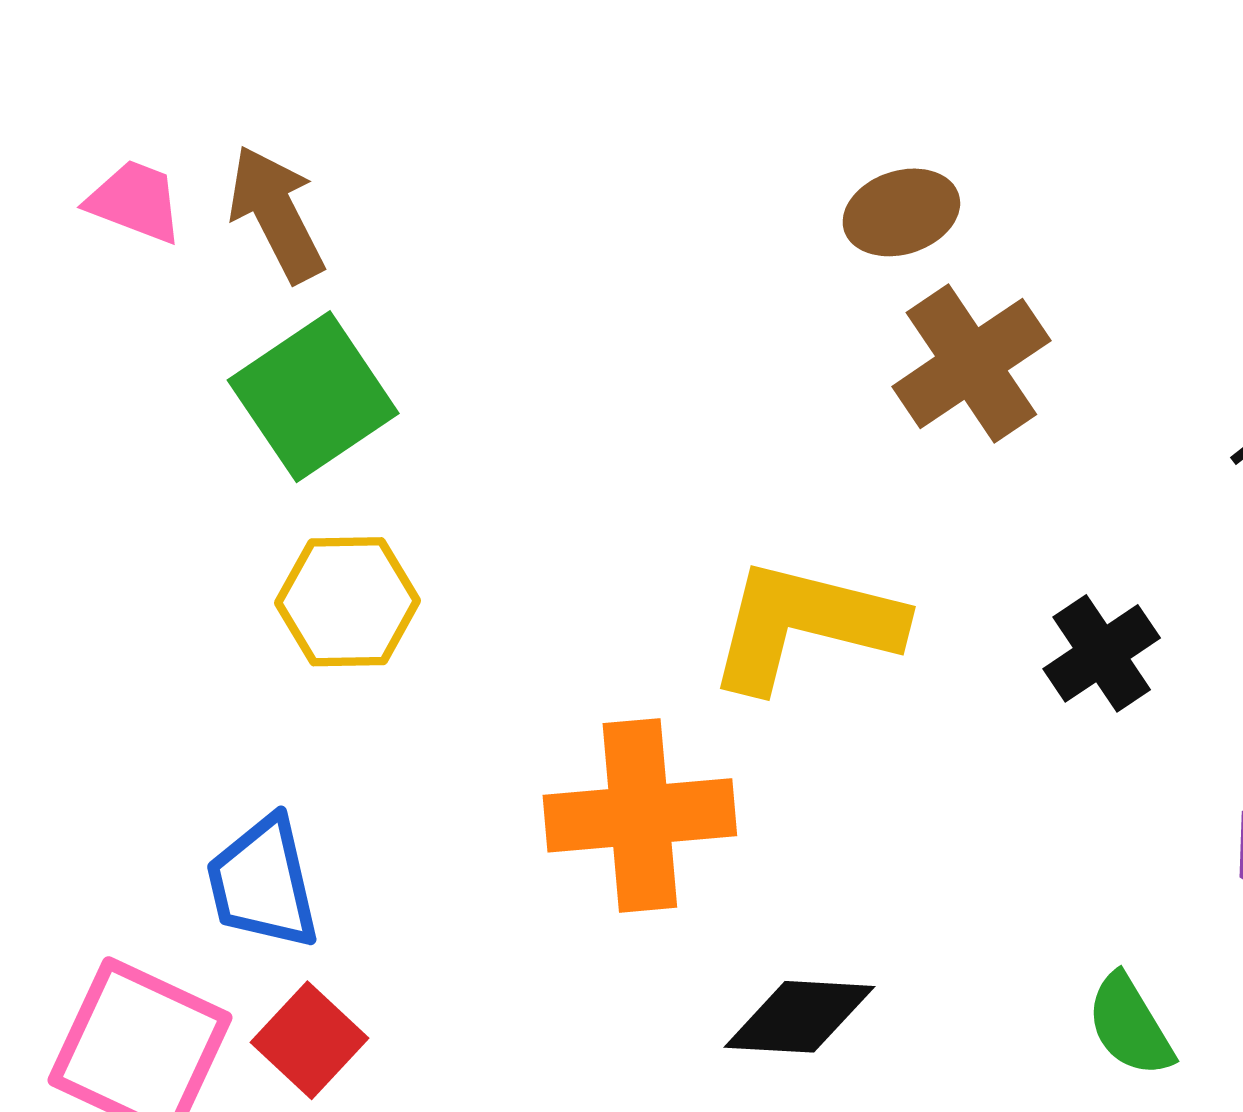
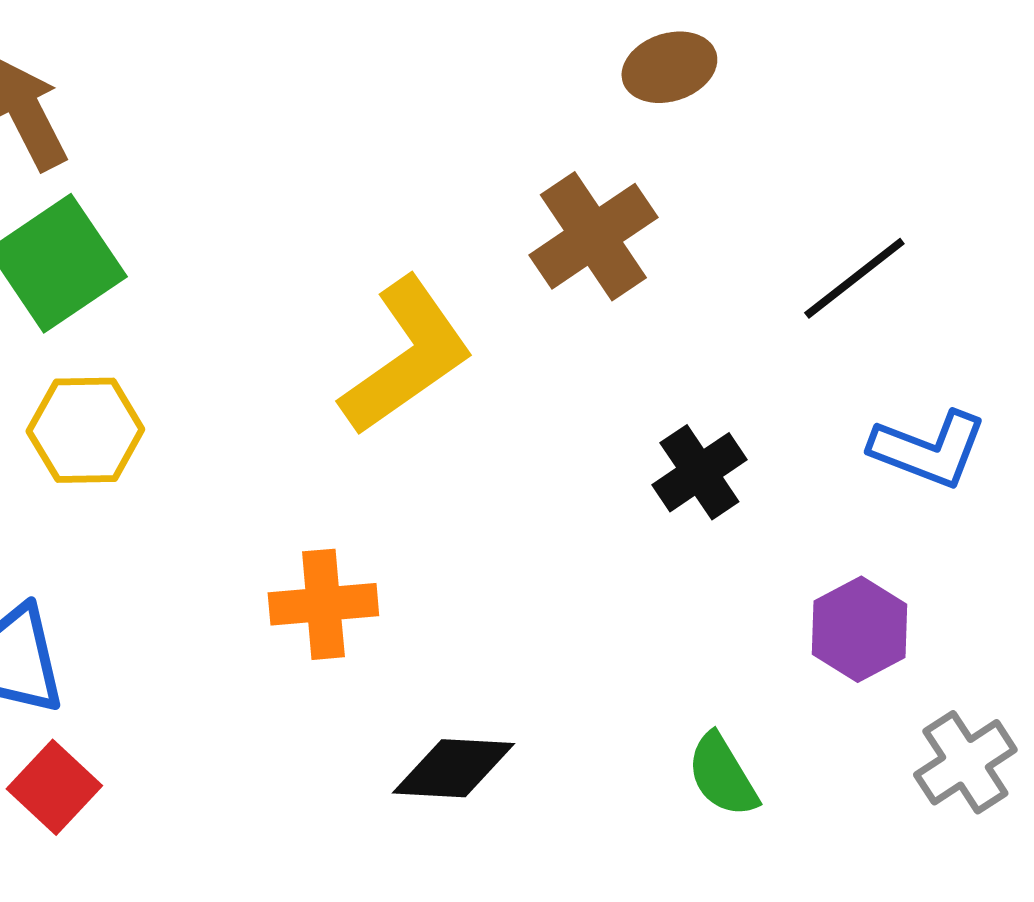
brown ellipse: (901, 212) -> (669, 67), moved
yellow L-shape: (804, 625) -> (406, 356), moved, turned 131
orange cross: (640, 815) -> (323, 604), size x0.7

